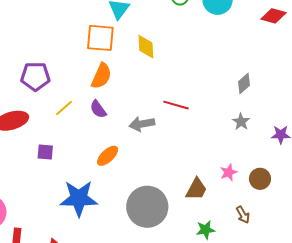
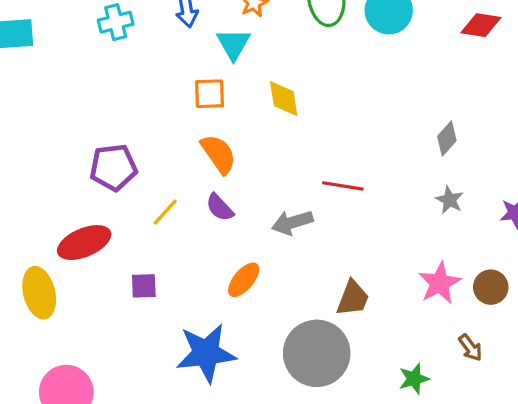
orange square: (100, 38) -> (210, 94), size x0.7
orange semicircle: (101, 76) -> (218, 154), turned -52
pink star: (229, 172) -> (440, 283), size x1.5
brown trapezoid: (196, 189) -> (353, 298), moved

